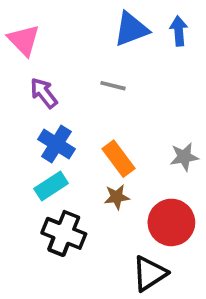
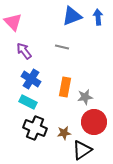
gray star: (184, 157) -> (85, 97), moved
orange rectangle: (119, 159) -> (65, 87), turned 48
cyan rectangle: (51, 186) -> (28, 102), turned 60
brown star: (117, 197) -> (64, 133), moved

